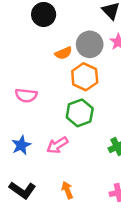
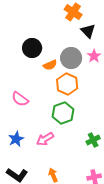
black circle: (44, 14) -> (32, 48), moved
pink semicircle: (26, 95) -> (20, 99), turned 30

